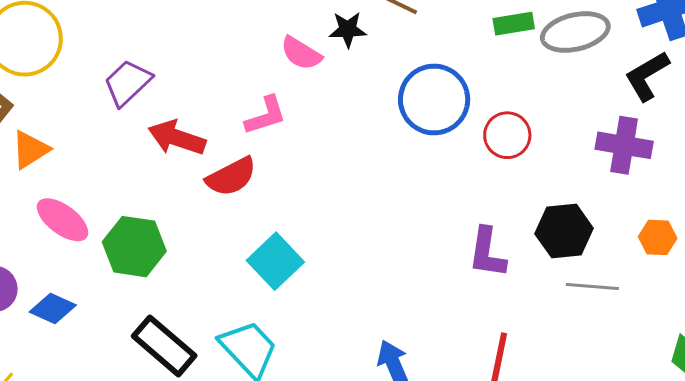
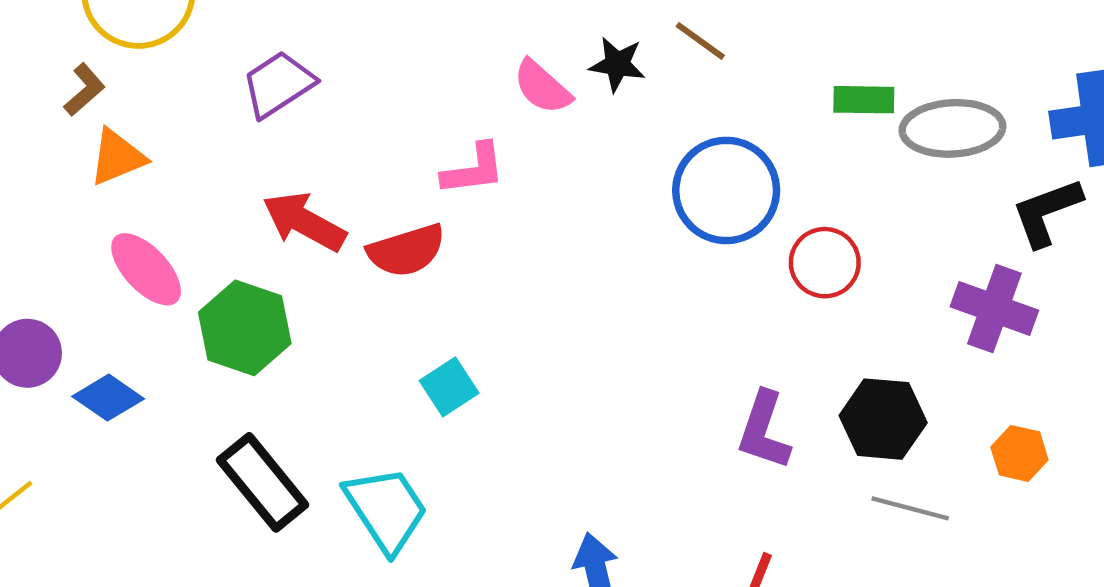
red arrow: (177, 138) -> (304, 222), moved
cyan square: (275, 261) -> (449, 387), size x0.7

